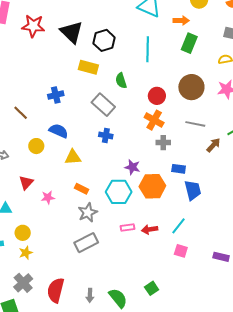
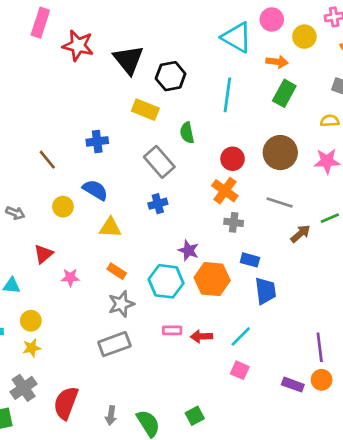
blue cross: (106, 135) -> (158, 204), turned -32

